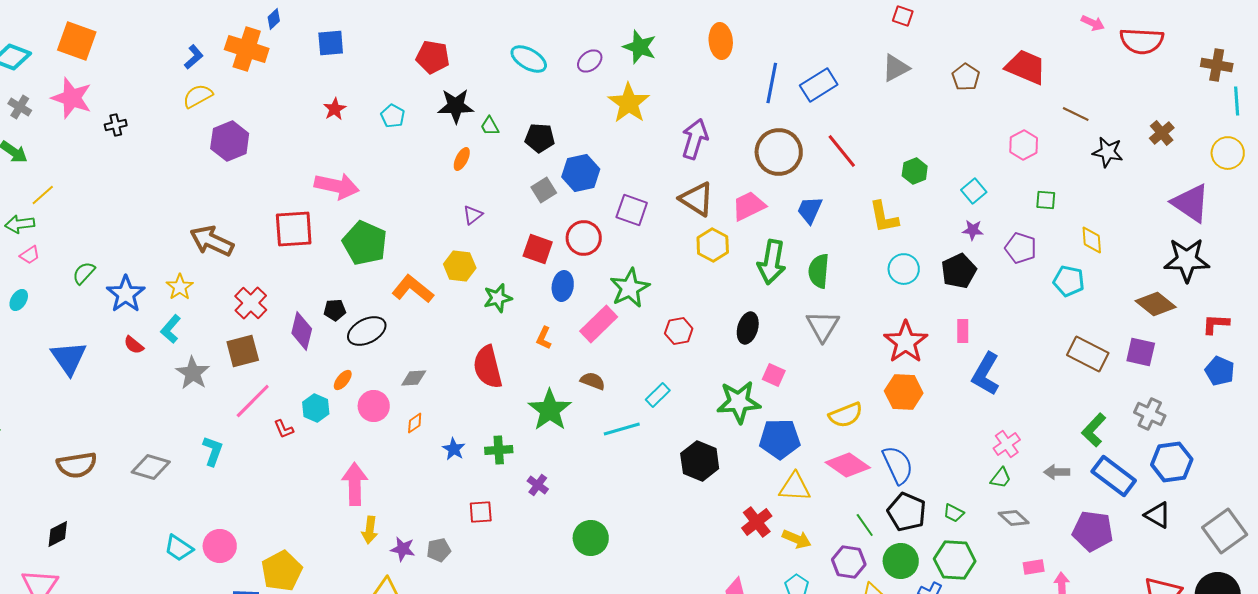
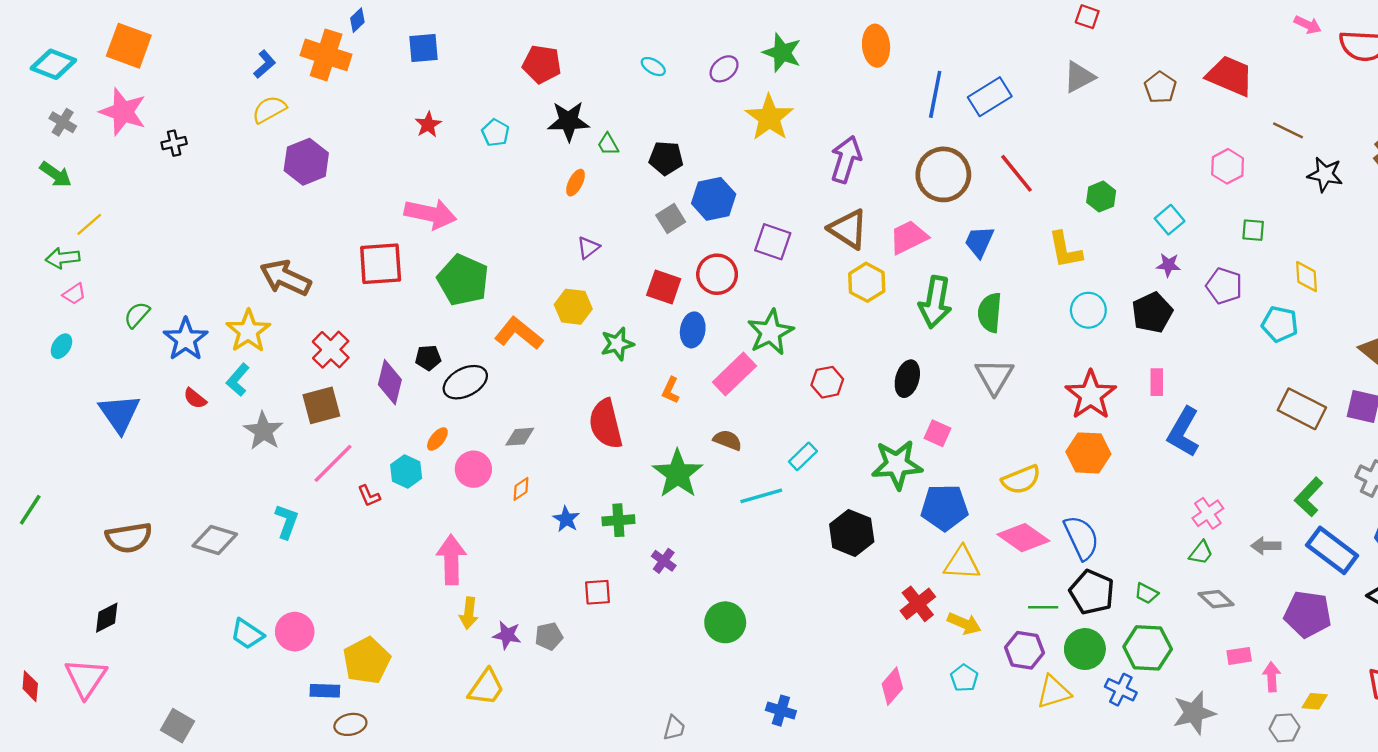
cyan ellipse: (529, 59) -> (653, 67), size x0.6
yellow star: (180, 287) -> (248, 331), size x1.4
green line: (865, 525) -> (1043, 607), turned -55

